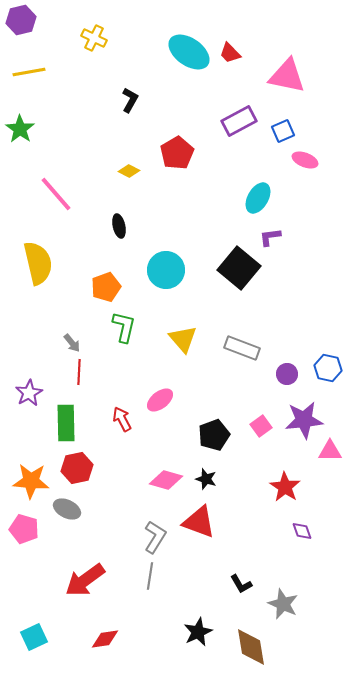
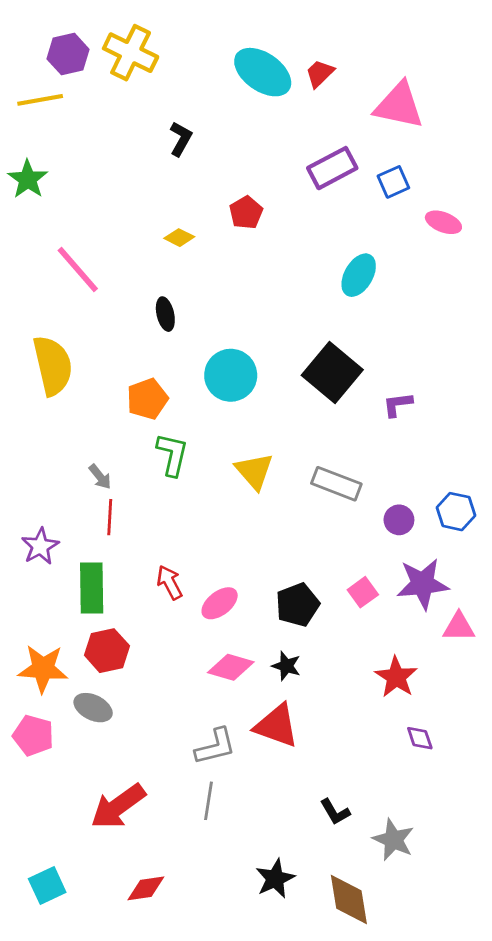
purple hexagon: (21, 20) -> (68, 54), moved
yellow cross: (94, 38) -> (131, 53), size x1.5
red trapezoid: (230, 53) -> (320, 73), turned 90
red pentagon: (177, 153) -> (246, 213), size x0.7
pink ellipse: (305, 160) -> (443, 222), moved
purple L-shape: (270, 237) -> (398, 404), moved
pink ellipse: (160, 400) -> (220, 603), moved
gray L-shape: (155, 537) -> (215, 747), turned 44

